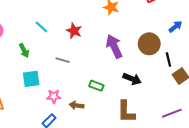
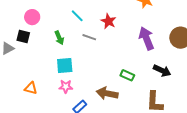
gray line: (63, 60) -> (89, 37), moved
pink star: (54, 96) -> (66, 86), moved
brown arrow: (77, 105) -> (107, 93), size x1.5

